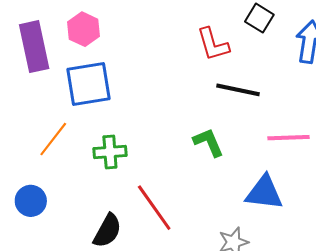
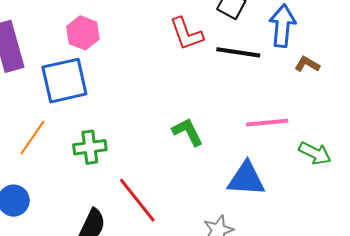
pink hexagon: (84, 29) -> (83, 33), moved
black line: (238, 90) -> (238, 52), moved

